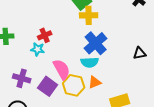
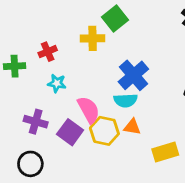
yellow cross: (89, 15) -> (93, 38), moved
red cross: (45, 35) -> (48, 52), moved
orange triangle: (95, 82) -> (132, 127), turned 32

